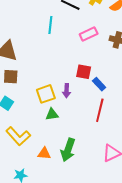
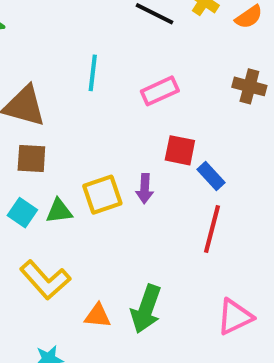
cyan line: (50, 25) -> (93, 73), moved
pink rectangle: (89, 34) -> (160, 91), moved
green triangle: (52, 114) -> (59, 211), moved

